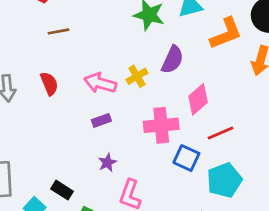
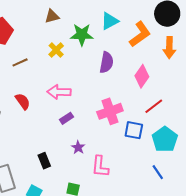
yellow cross: (137, 76) -> (56, 50), moved
pink diamond: (198, 99) -> (142, 76), moved
black rectangle: (62, 190) -> (44, 161), moved, turned 49

